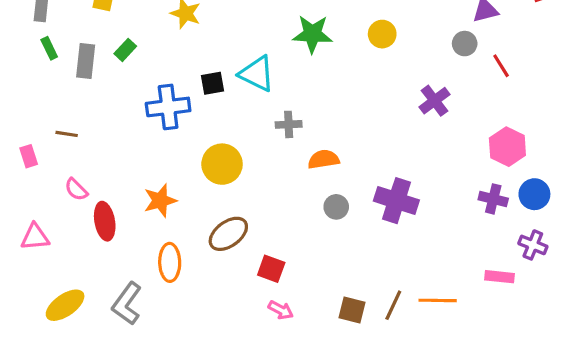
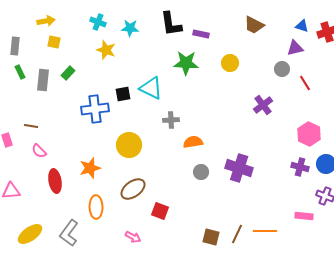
pink semicircle: (76, 189) -> (39, 151), moved
pink arrow: (281, 310) -> (133, 237), moved

